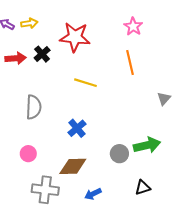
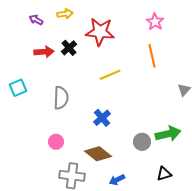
yellow arrow: (29, 23) -> (65, 14), moved
yellow line: (86, 83) -> (110, 75), turned -40
brown diamond: (73, 166) -> (98, 154), turned 40

